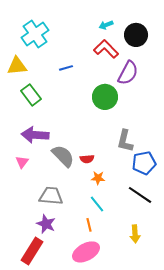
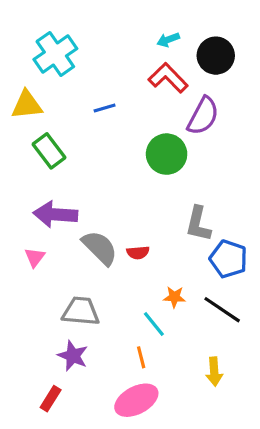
blue pentagon: (144, 163) -> (228, 259), turned 30
orange star: (98, 178) -> (174, 297), moved
red rectangle: (32, 251) -> (51, 399), size x0.6

